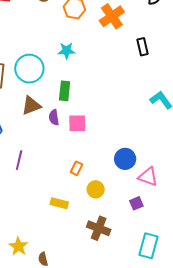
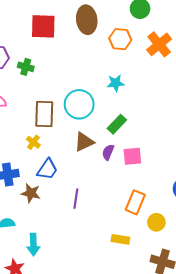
green rectangle: (65, 91) -> (117, 124), turned 42
purple semicircle: (54, 117) -> (108, 152), turned 35
orange rectangle: (77, 168) -> (135, 202), size x1.6

